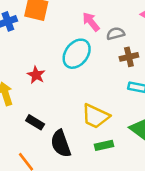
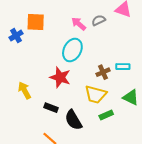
gray semicircle: (116, 34) -> (99, 20), moved
brown cross: (129, 57) -> (103, 72), moved
red star: (36, 75) -> (60, 77), moved, size x1.5

